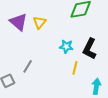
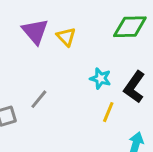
yellow triangle: (39, 22) -> (66, 37), turned -32

